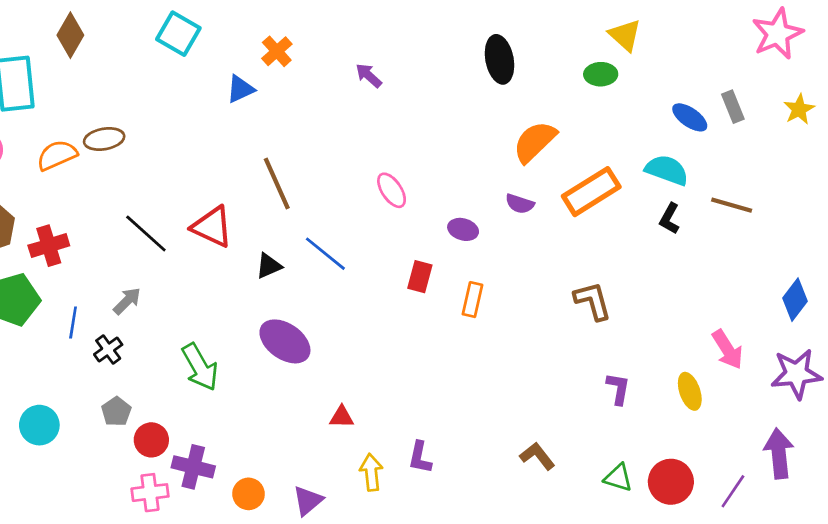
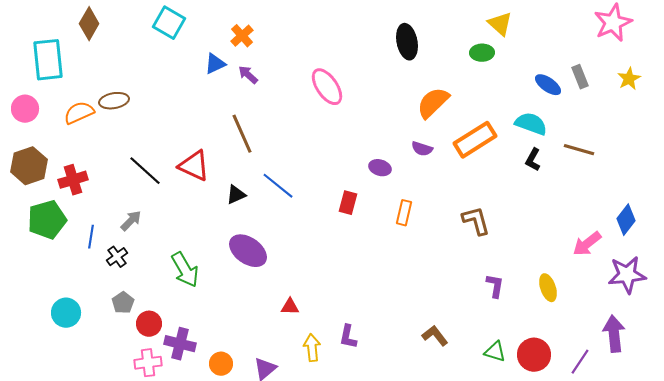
purple arrow: (369, 76) -> (248, 75), moved
pink ellipse: (392, 190) -> (327, 87), moved, size x1.4
orange rectangle: (473, 300) -> (404, 213), moved
pink arrow: (728, 349) -> (587, 244), moved, turned 84

